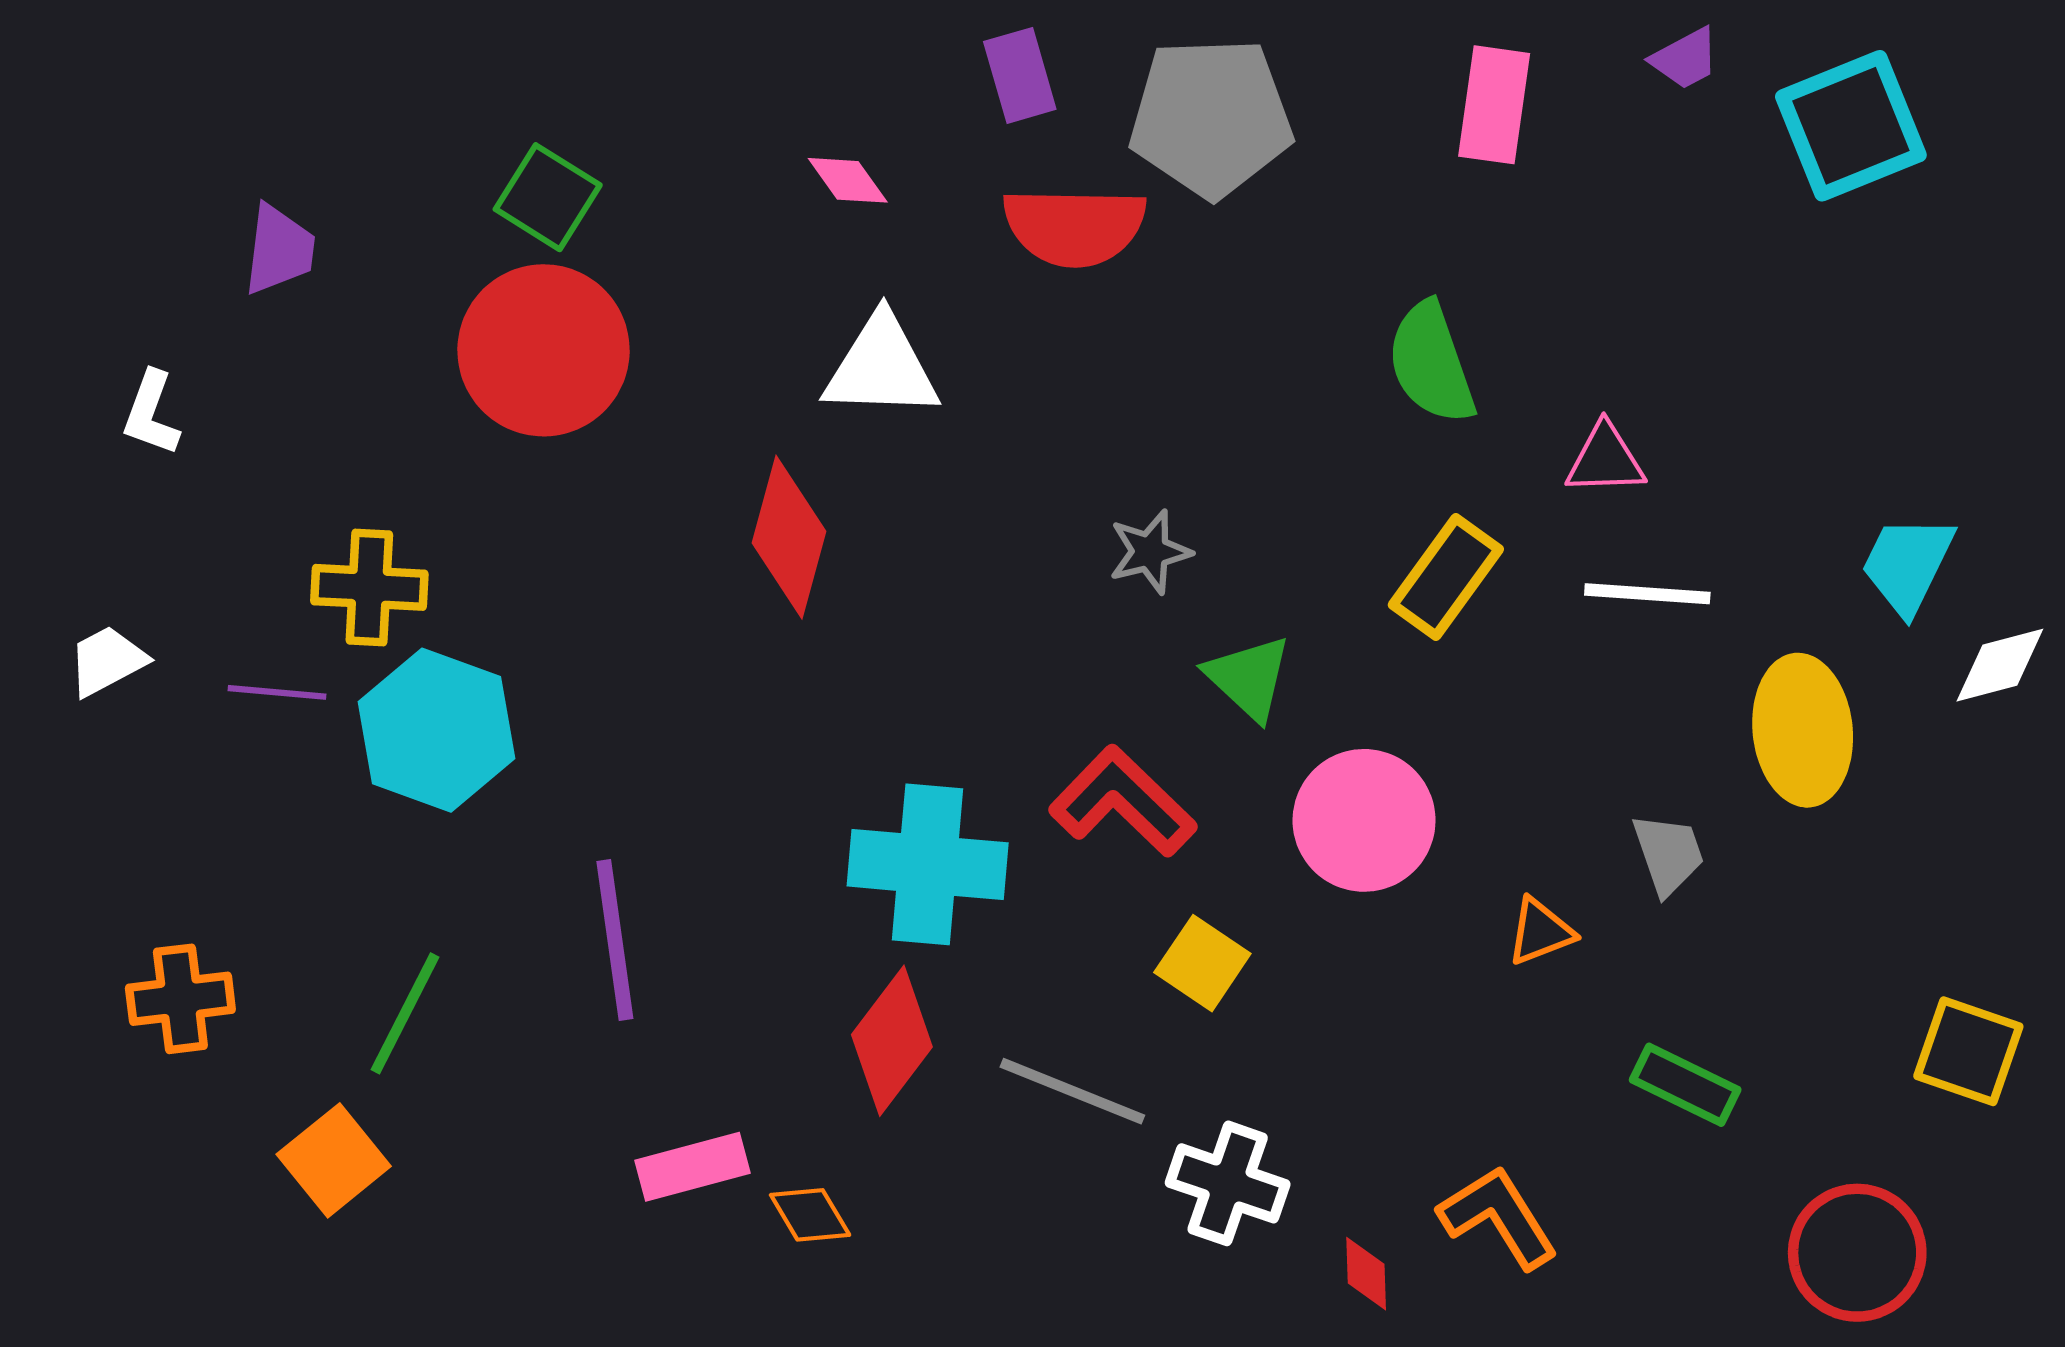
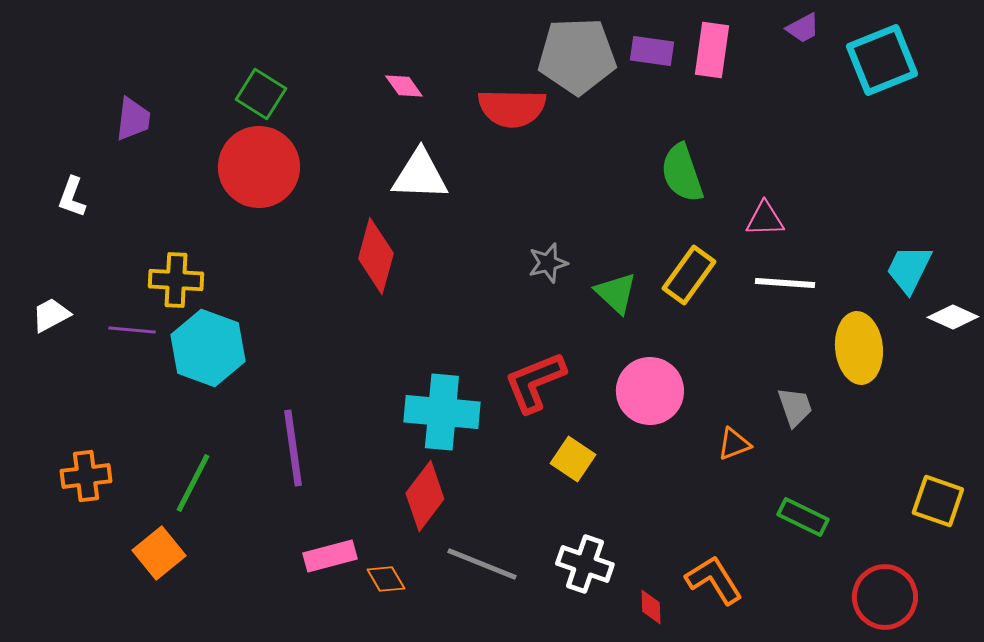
purple rectangle: (1020, 75) -> (652, 51), moved, turned -66
white diamond: (2000, 665) -> (953, 317), turned 39
green triangle: (1249, 678) -> (616, 293), moved
red L-shape: (1123, 802) -> (535, 382), turned -66
gray line: (1072, 1091) -> (482, 564), moved

